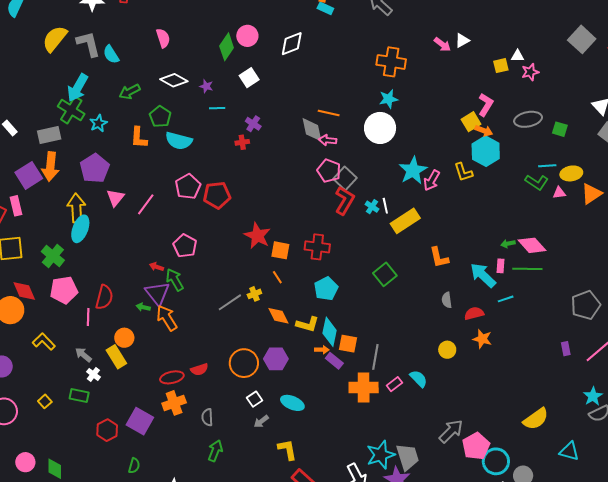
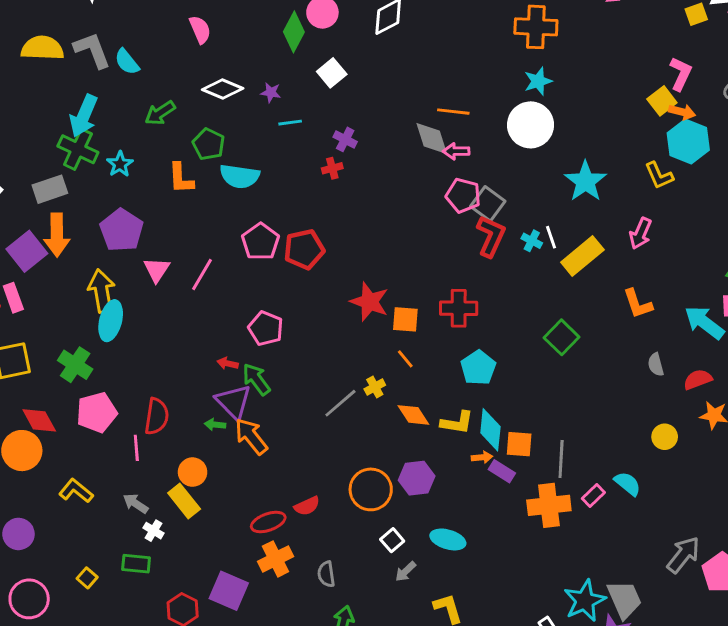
yellow semicircle: (55, 39) -> (42, 48), turned 60
pink arrow: (432, 180) -> (641, 233), moved

